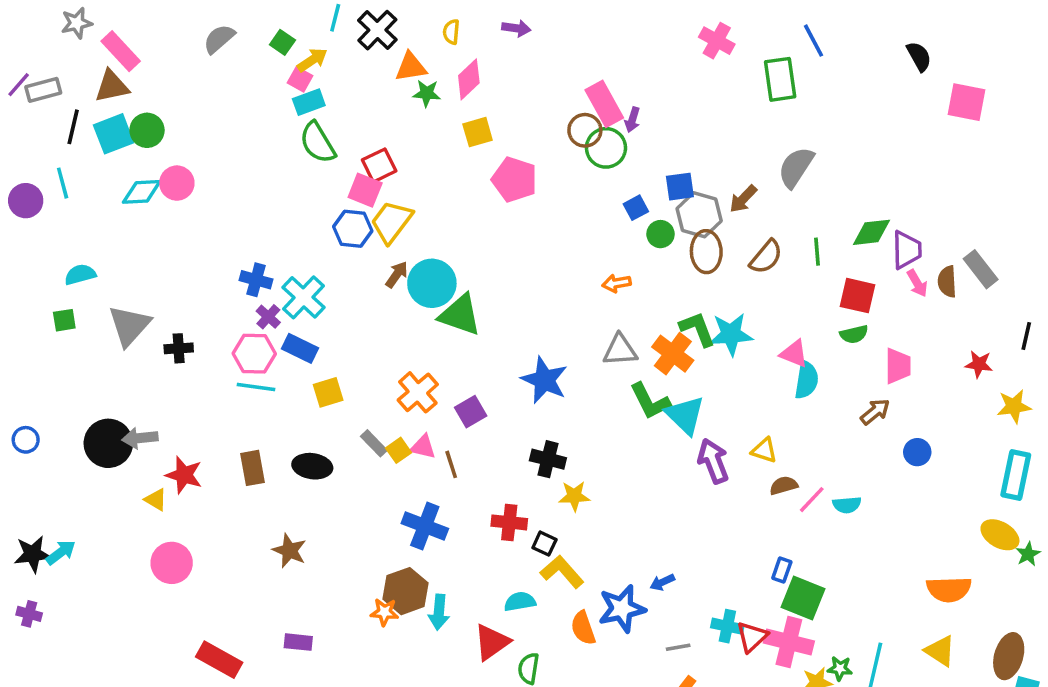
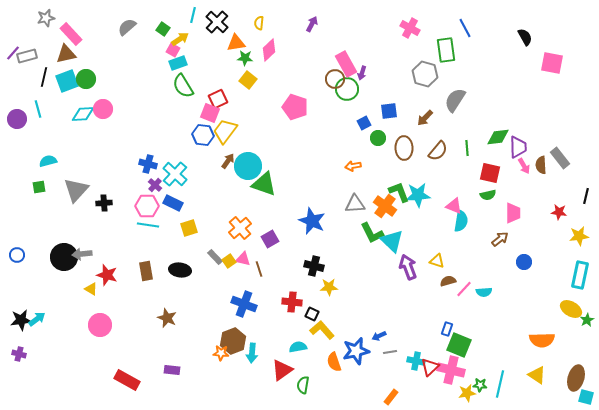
purple arrow: (516, 28) -> (312, 24), moved, turned -70
yellow square: (478, 132) -> (248, 80), moved, turned -36
gray hexagon: (699, 215) -> (425, 74), moved
gray line: (678, 647) -> (390, 352), moved

